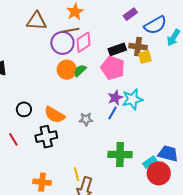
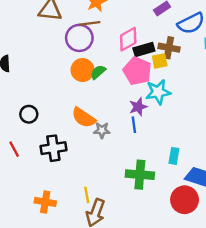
pink diamond: (84, 42) -> (128, 39), moved
yellow square: (145, 57) -> (160, 61), moved
cyan star: (132, 99) -> (158, 92), moved
blue line: (113, 113) -> (134, 125), turned -40
orange semicircle: (54, 115) -> (84, 118), moved
cyan rectangle: (150, 162) -> (174, 156), moved, turned -48

